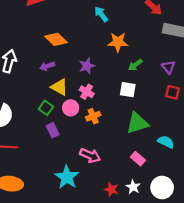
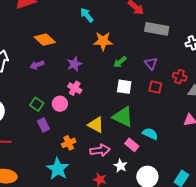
yellow triangle: (59, 87) -> (96, 125), moved
white square: (128, 90) -> (124, 87), moved
orange cross: (93, 116) -> (69, 143), moved
green triangle: (137, 123) -> (123, 117), turned 45
pink arrow: (90, 155) -> (100, 150), moved, turned -30
pink rectangle: (138, 159) -> (132, 145), moved
white star: (133, 187) -> (120, 166), moved

